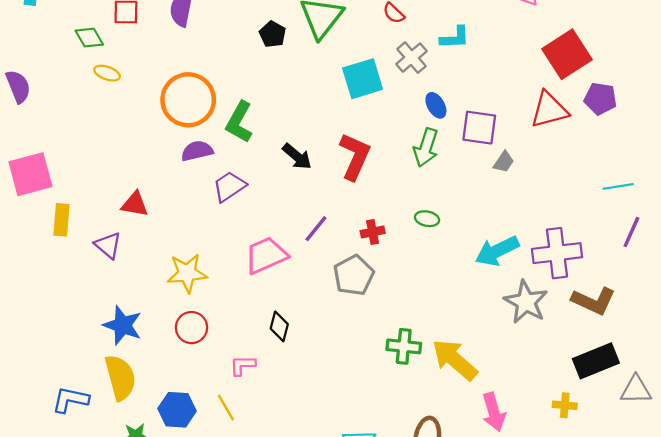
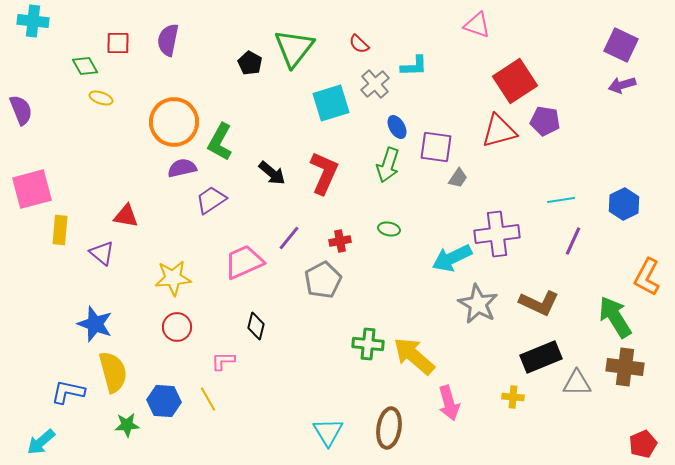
purple cross: (557, 253) -> (497, 234), moved
blue star: (123, 325) -> (95, 324), moved

